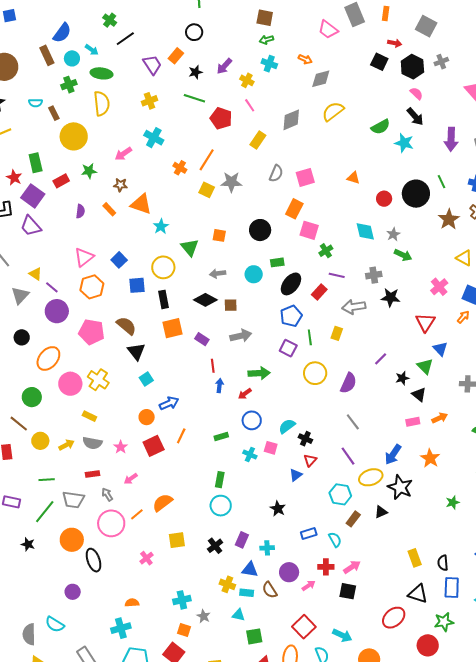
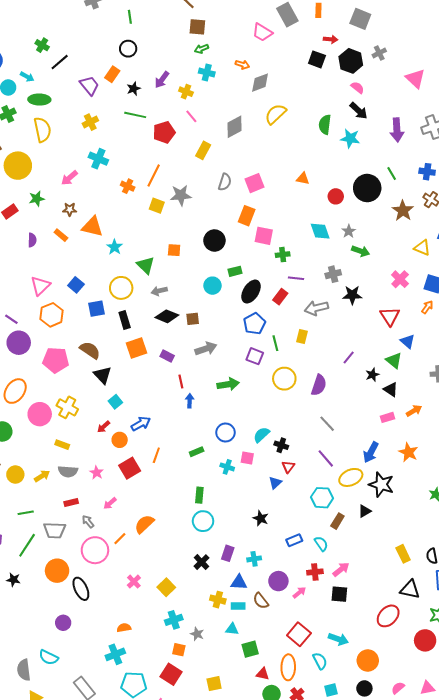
red pentagon: (221, 118) -> (164, 132), turned -30
green semicircle: (381, 127) -> (325, 125), turned 132
green cross: (326, 251) -> (283, 255), turned 32
gray arrow: (218, 274) -> (159, 291), moved
red arrow: (245, 394) -> (104, 427), moved
yellow square: (177, 540) -> (166, 587), moved, turned -30

